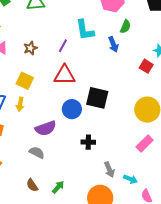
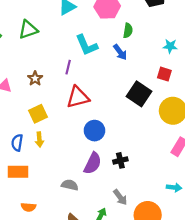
red square: (146, 66) -> (164, 74), moved
yellow square: (25, 81) -> (38, 114), turned -36
black square: (97, 98) -> (139, 94), moved, turned 35
purple semicircle: (46, 128) -> (93, 163), moved, turned -30
gray arrow: (109, 170) -> (120, 197), moved

